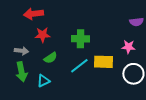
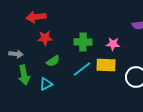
pink star: (128, 47) -> (113, 44), moved
gray arrow: (21, 51) -> (16, 54), moved

